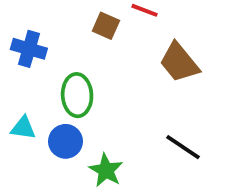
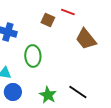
blue circle: (66, 141) -> (13, 92), moved
black line: (183, 147) -> (78, 92), moved

